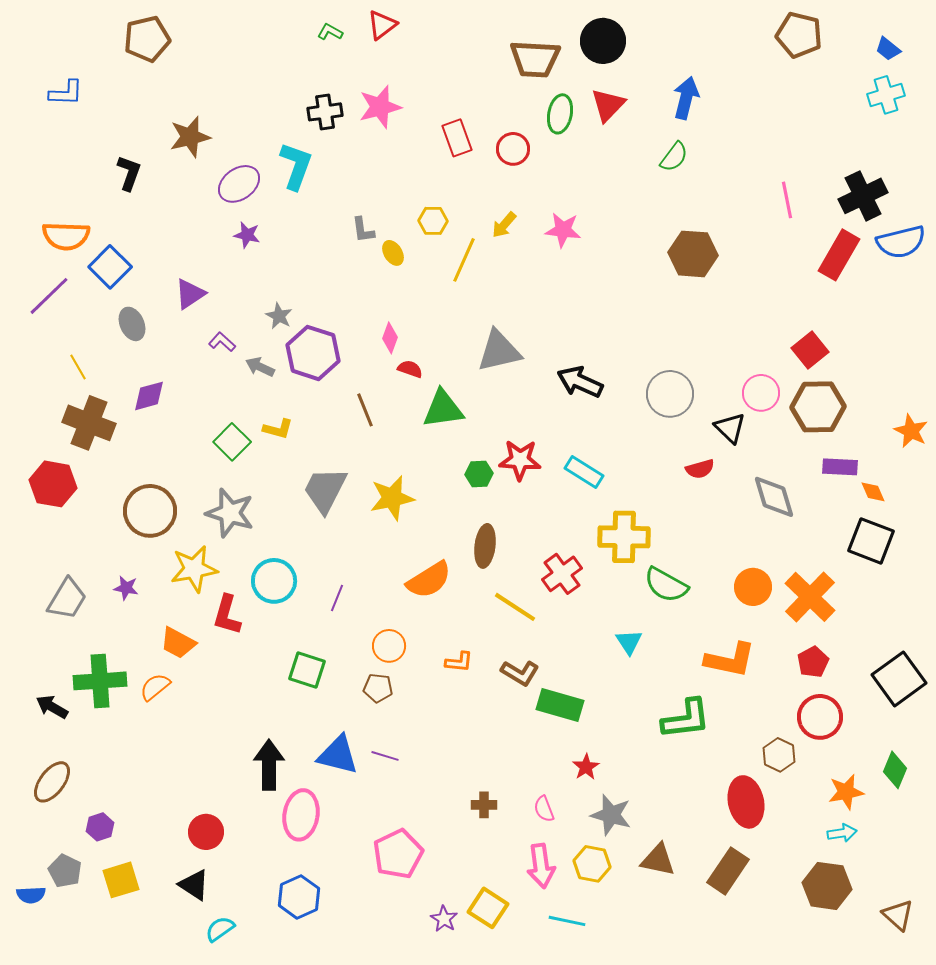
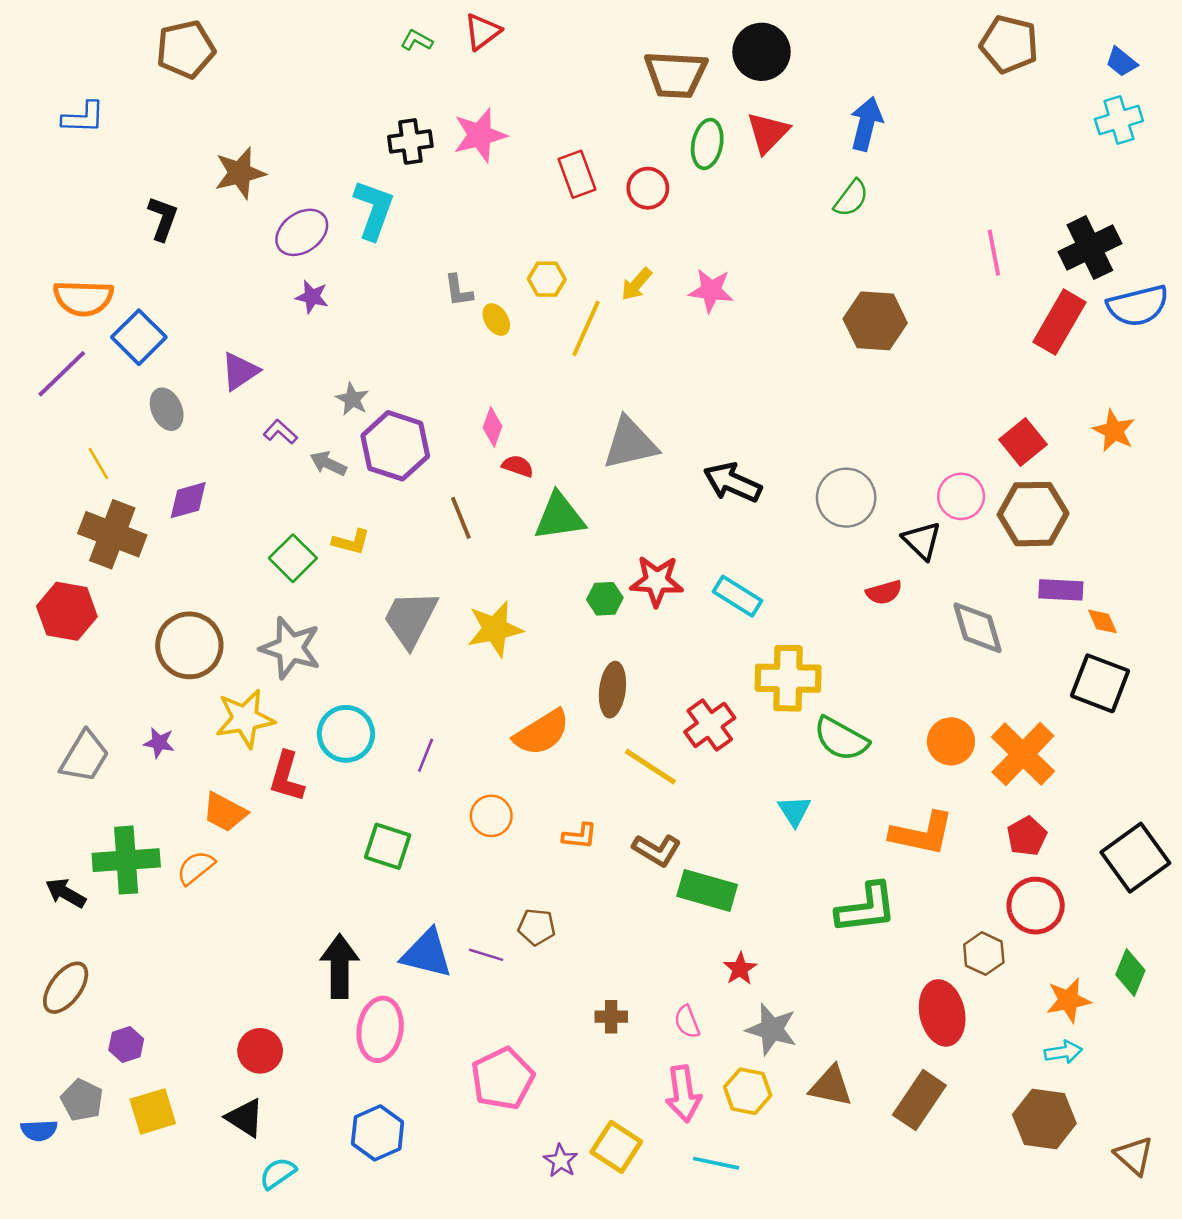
orange star: (911, 431) -> (1114, 431), moved
brown pentagon: (378, 688) -> (537, 927), moved

